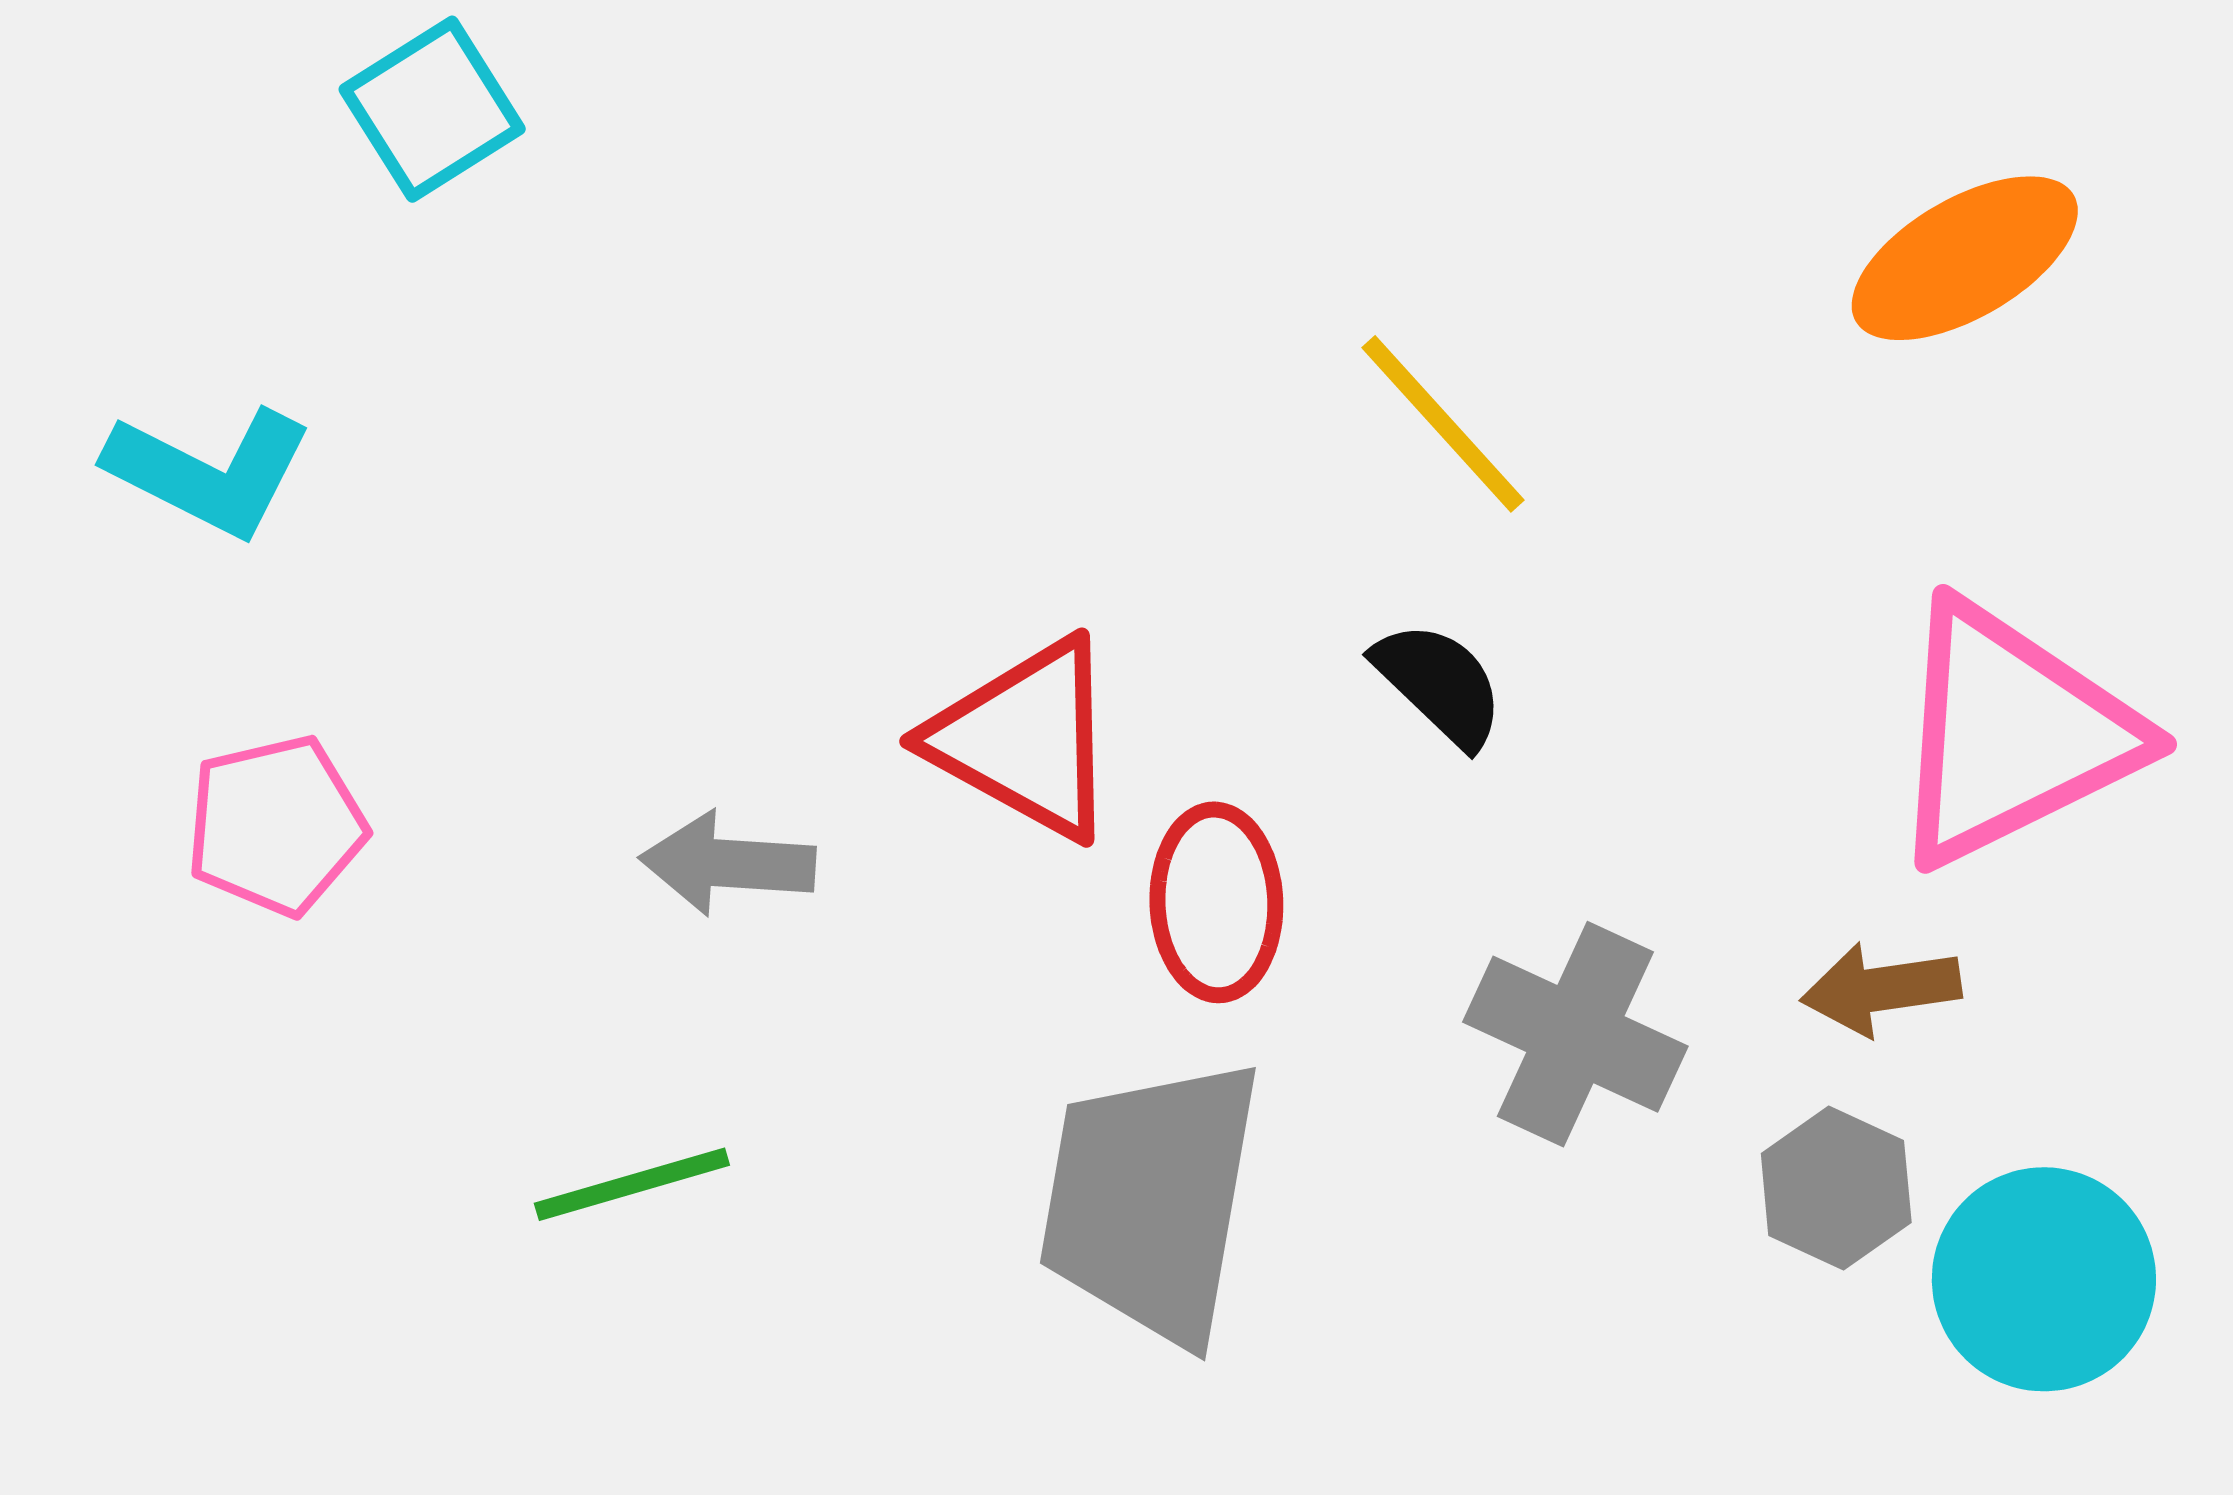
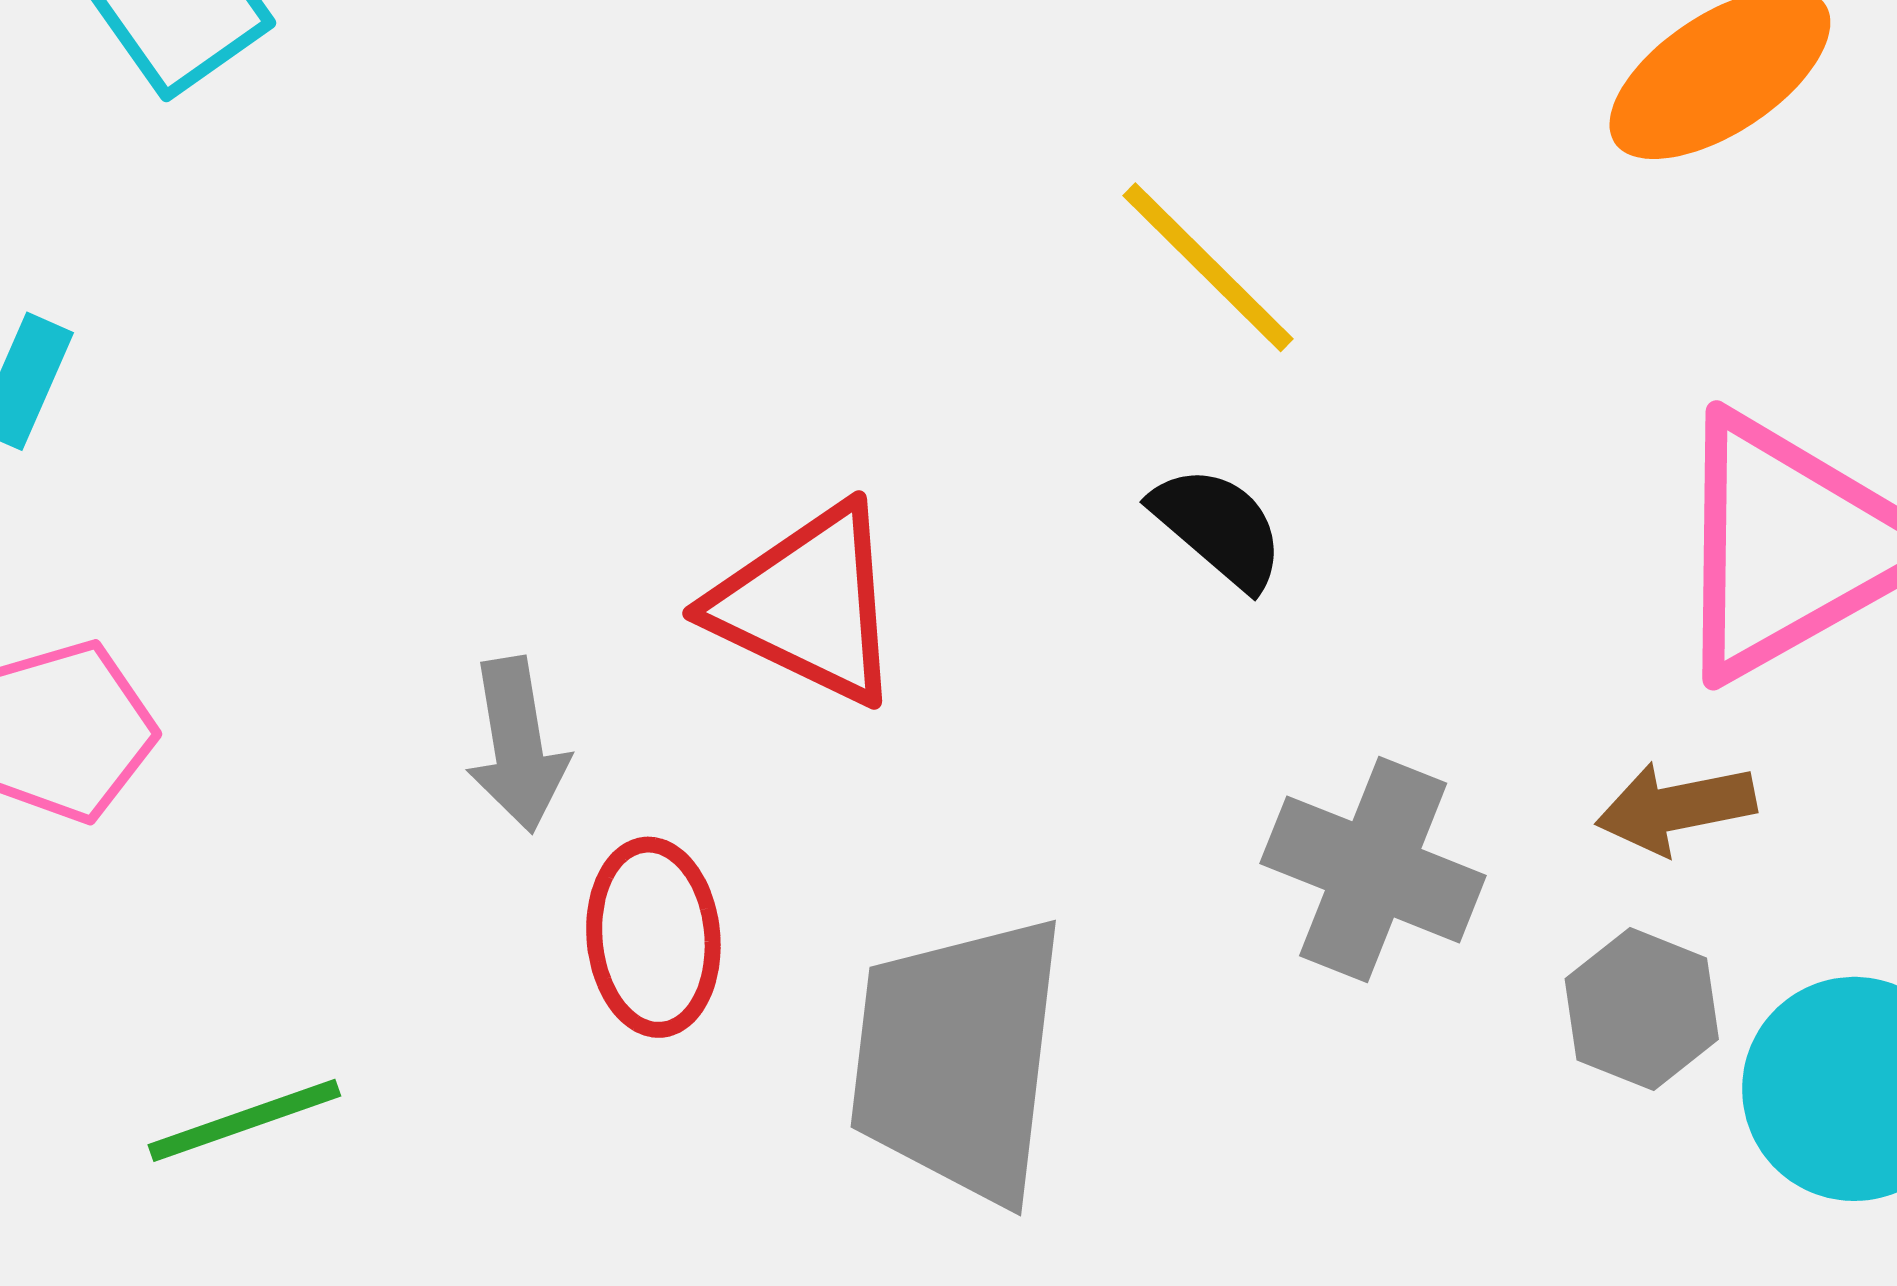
gray arrow: (728, 863) -> (517, 745), turned -100
red ellipse: (1216, 902) -> (653, 937), moved
green line: (632, 1184) -> (244, 1120), moved

